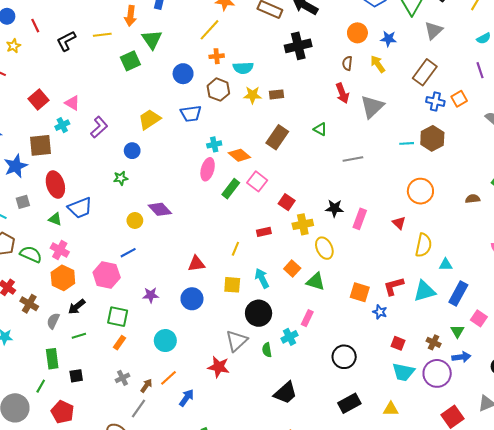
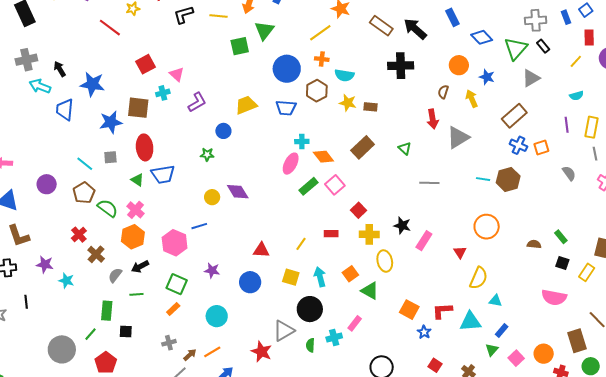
blue circle: (183, 74) -> (287, 69), size x1.4
blue rectangle: (458, 294) -> (502, 331), size x0.6
green triangle: (457, 331) -> (492, 350), moved

